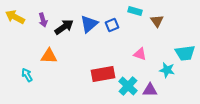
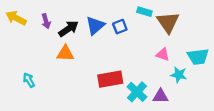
brown triangle: (157, 21) -> (168, 22), size x1.6
pink triangle: (140, 54) -> (163, 54), moved
orange triangle: (49, 56) -> (65, 53), moved

